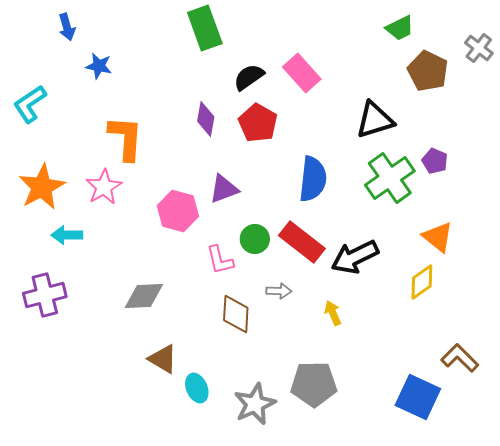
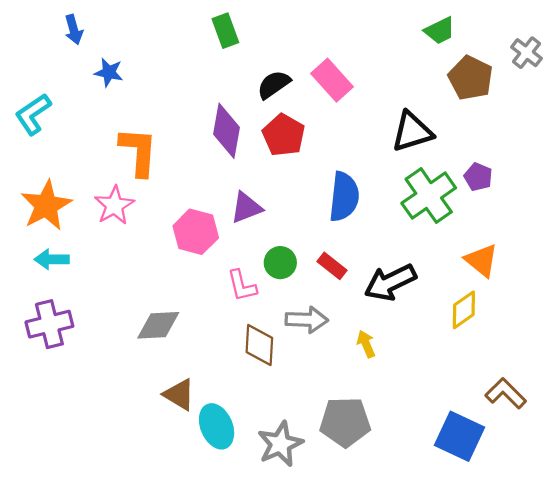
green rectangle: (205, 28) -> (225, 31), size x0.7
purple diamond: (206, 119) -> (226, 131), size x1.4
cyan arrow: (67, 235) -> (52, 259), moved
red rectangle: (302, 242) -> (332, 266), size x0.6
gray arrow: (279, 291) -> (307, 320), size x1.5
cyan ellipse: (197, 388) -> (217, 426), size x1.4

